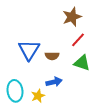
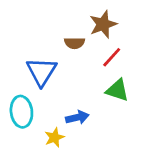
brown semicircle: (52, 56) -> (74, 43), moved
cyan ellipse: (15, 91) -> (21, 112), moved

